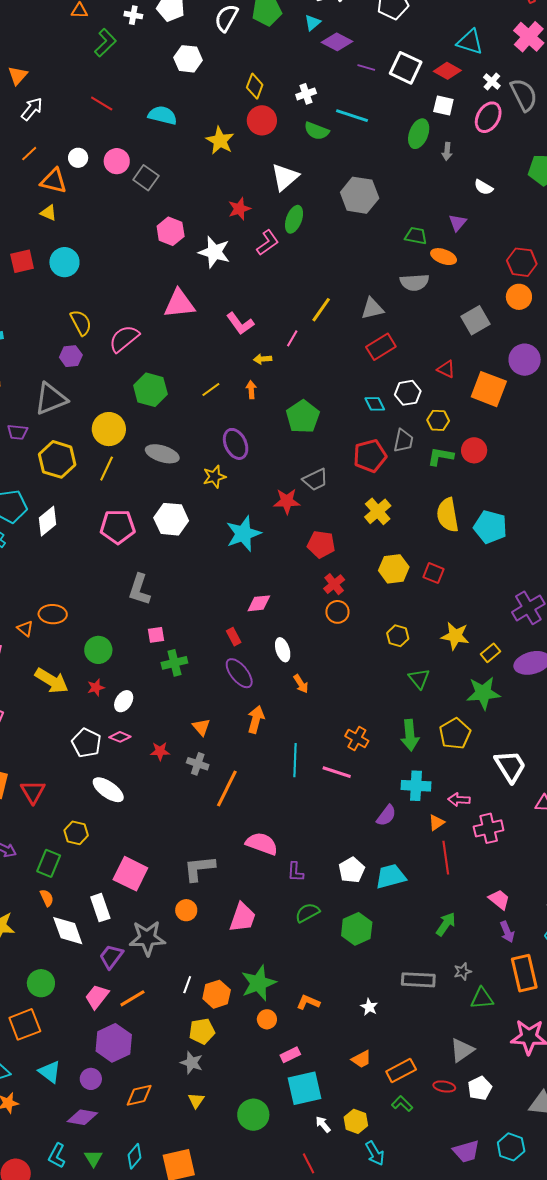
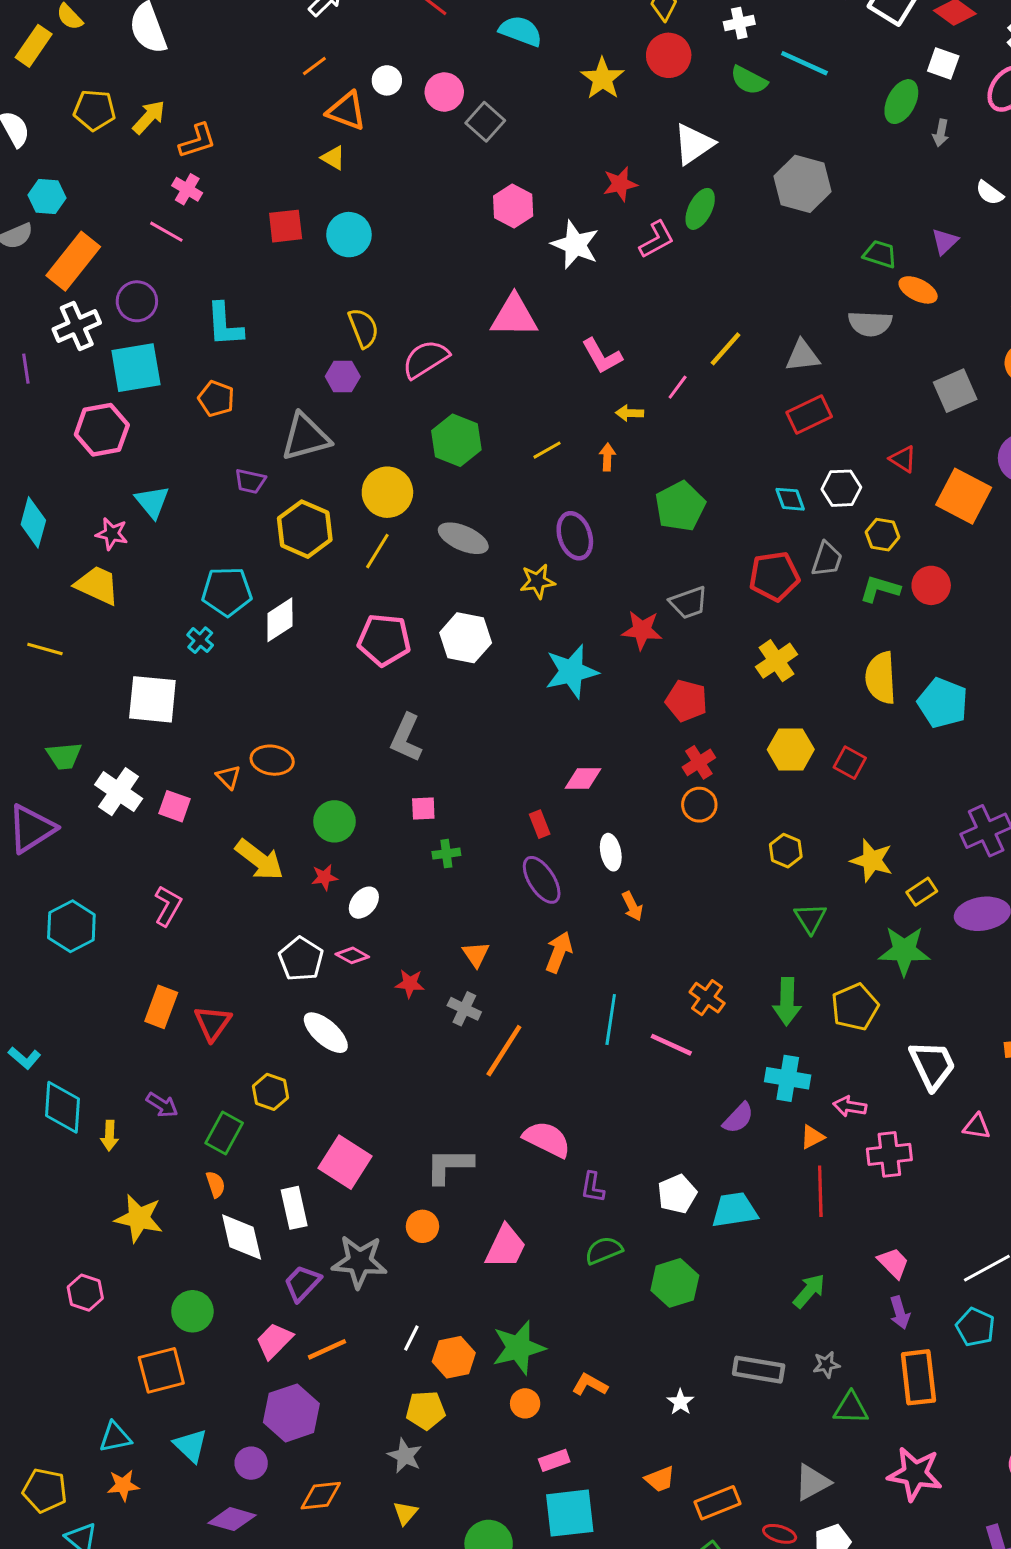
green cross: (174, 663) -> (446, 854), size x0.7

